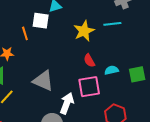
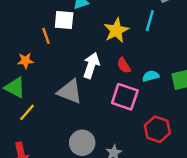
cyan line: (112, 24) -> (150, 21), turned -66
pink square: (89, 87) -> (125, 97), turned 30
white arrow: (67, 103) -> (91, 65), moved

